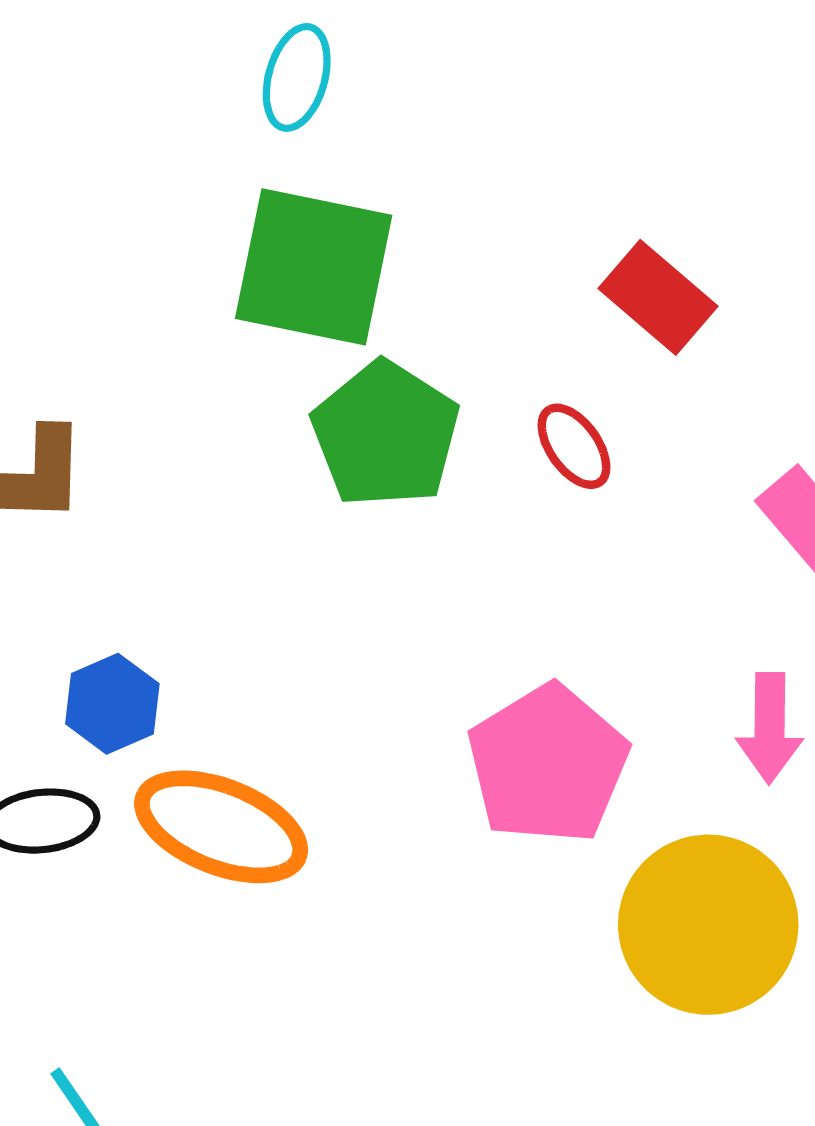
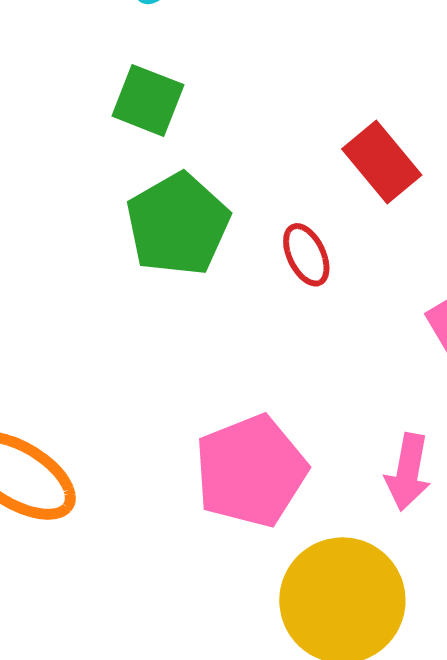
green square: (314, 267) -> (148, 100), size x0.6

